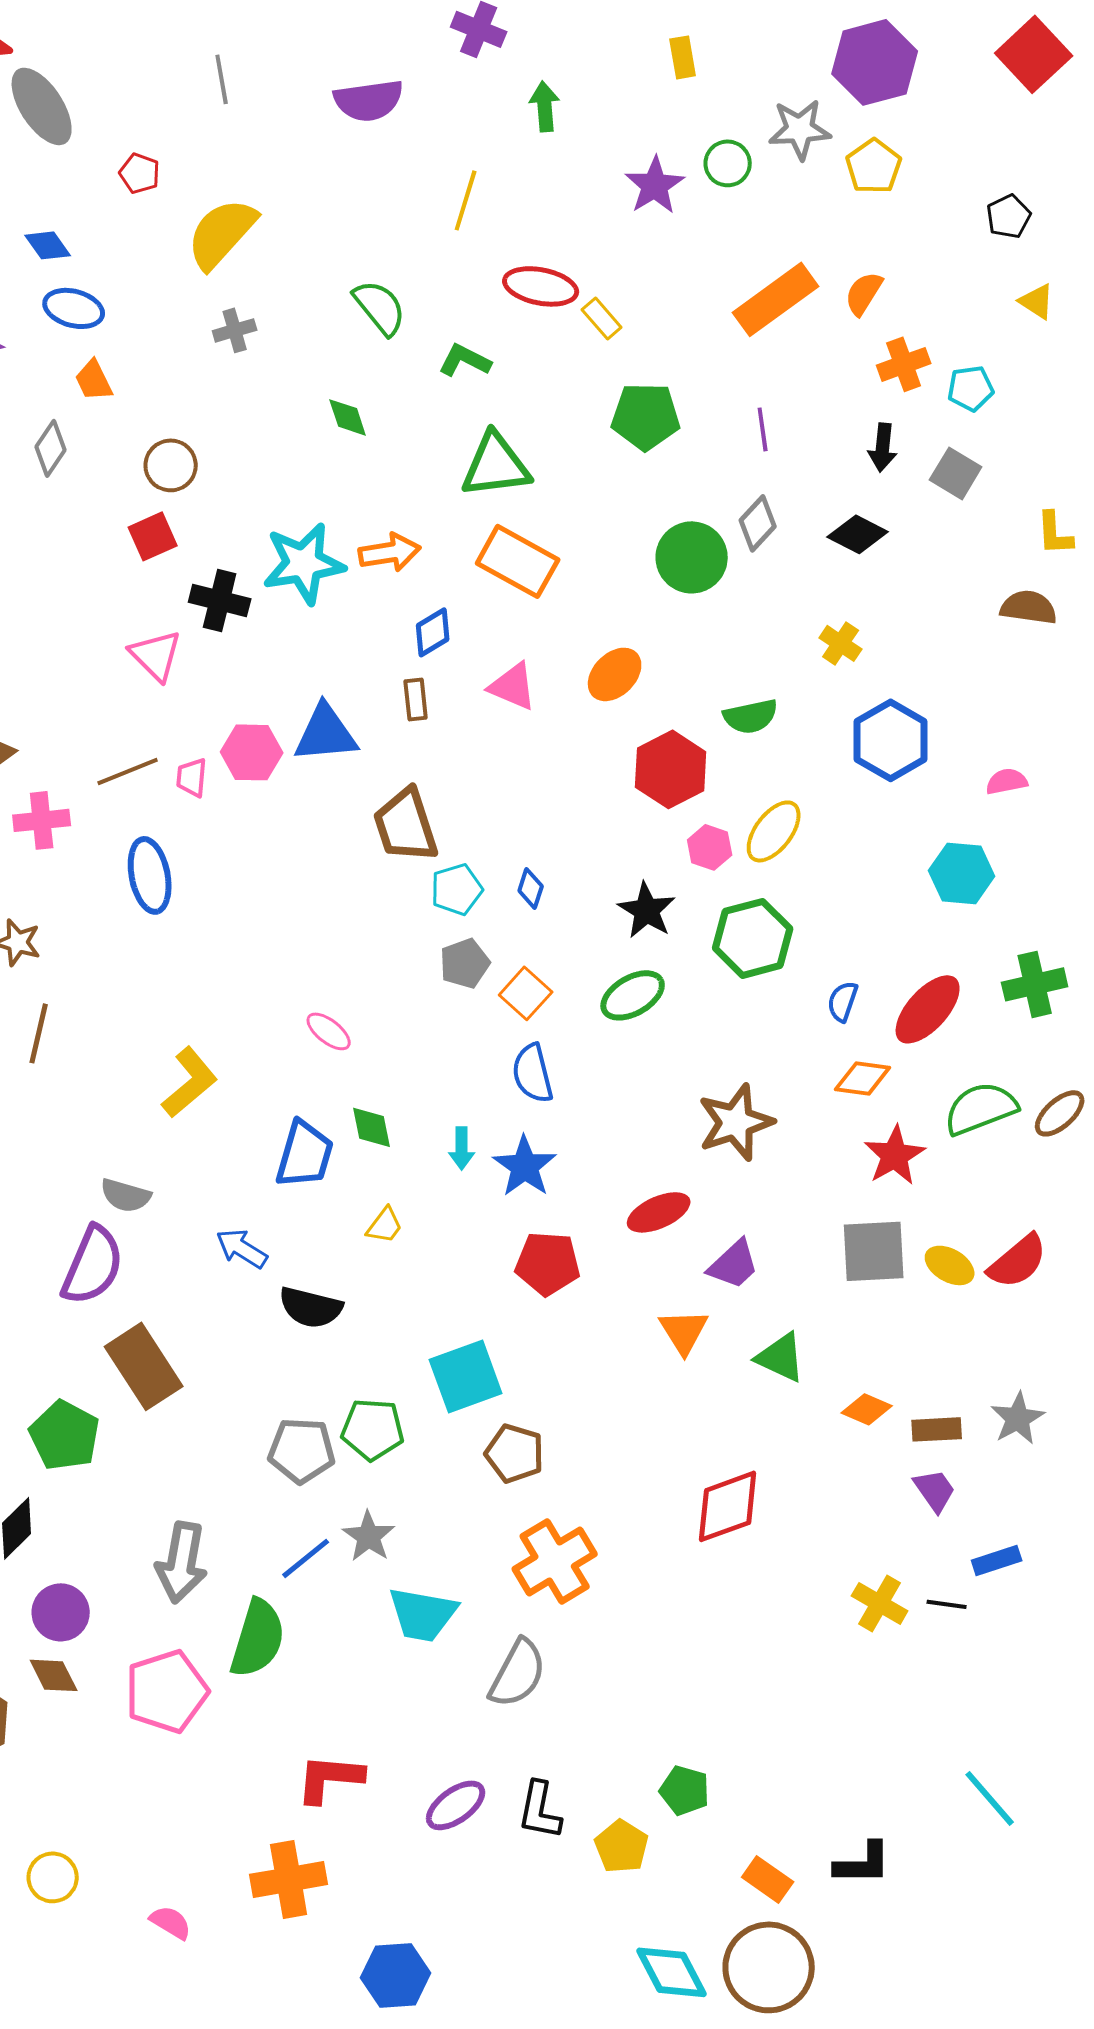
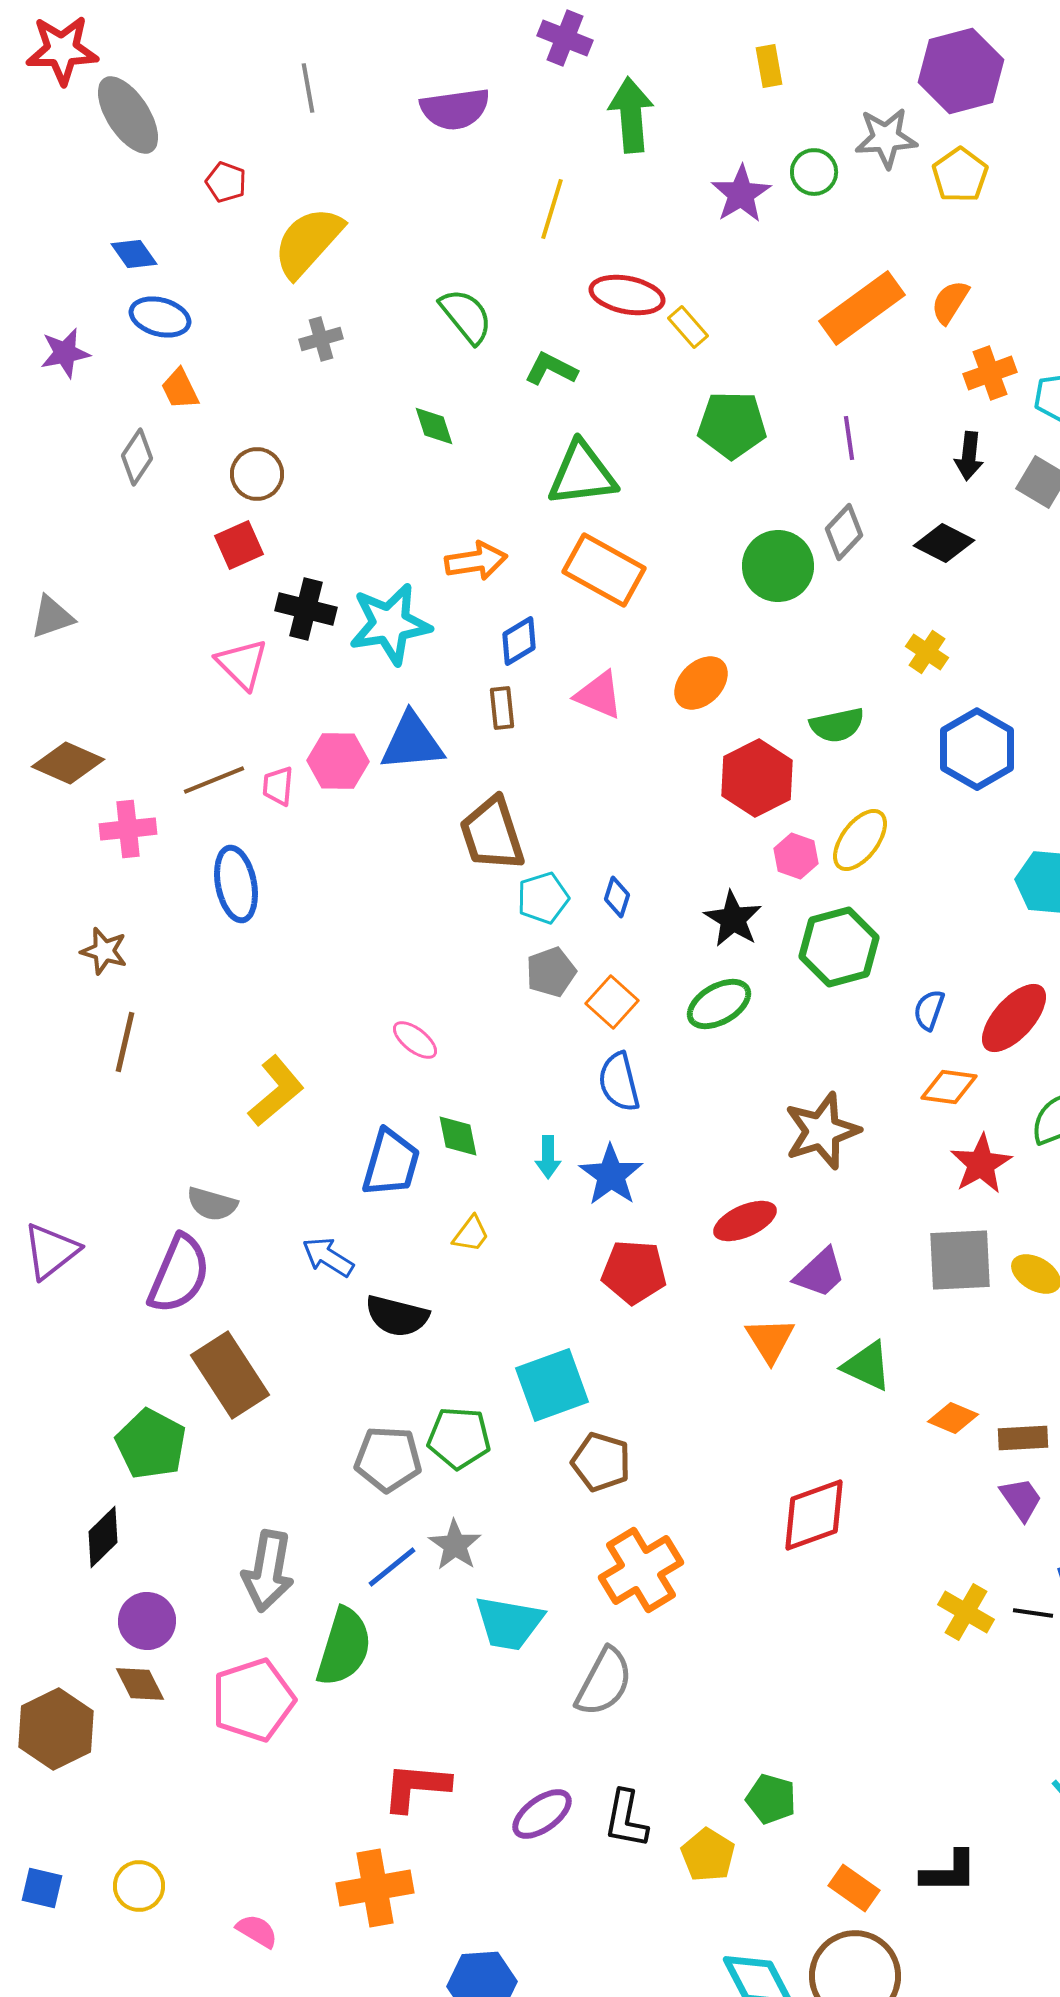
green arrow: (545, 106) -> (631, 115), size x1.5
cyan star: (304, 563) -> (390, 624), moved

